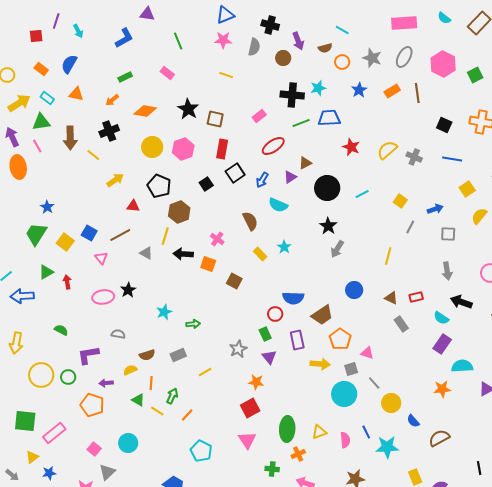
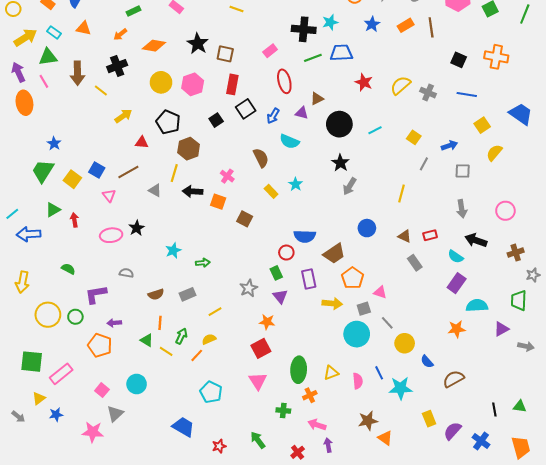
red ellipse: (273, 146) -> (284, 81), turned -70
purple triangle: (290, 177) -> (302, 113), turned 48
yellow semicircle: (130, 370) -> (209, 339), moved

